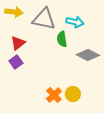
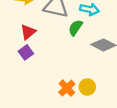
green semicircle: (62, 39) -> (75, 28), turned 42

